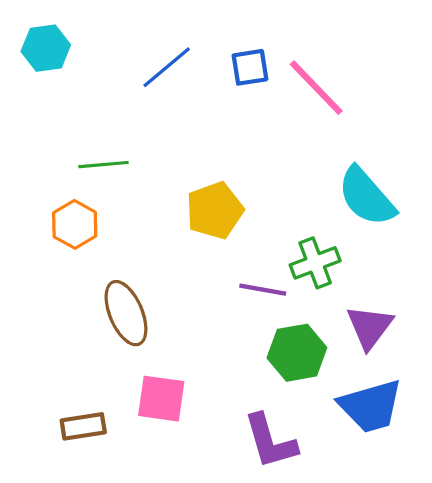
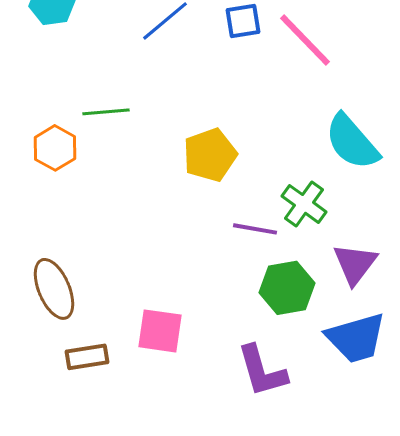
orange hexagon: (75, 224) -> (55, 148), moved
green cross: (315, 263) -> (304, 204), turned -33
brown ellipse: (126, 313) -> (54, 289), moved

